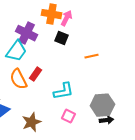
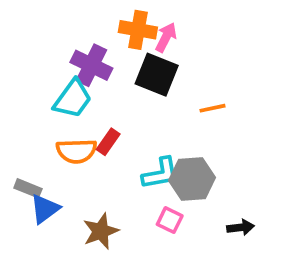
black square: (61, 38) -> (157, 75), size x1.6
orange semicircle: (18, 79) -> (76, 151), turned -65
gray hexagon: (102, 105) -> (192, 179), moved

